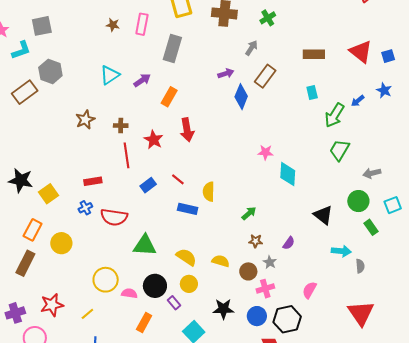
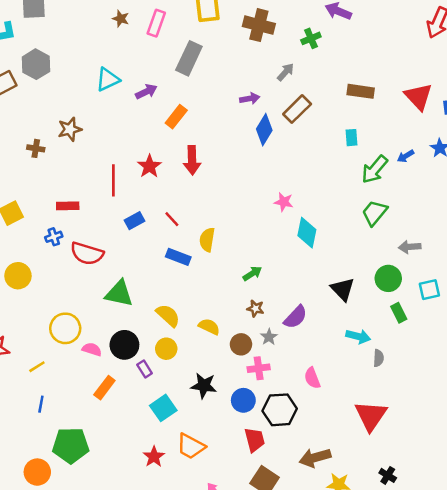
brown cross: (121, 126) -> (36, 148), moved
purple semicircle: (289, 243) -> (296, 317), size x1.5
pink semicircle: (309, 290) -> (312, 378), turned -60

